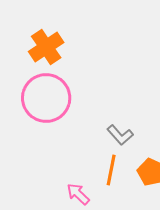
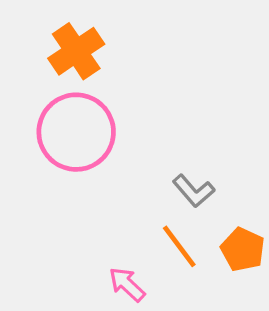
orange line: (111, 170) -> (179, 246), turned -48

